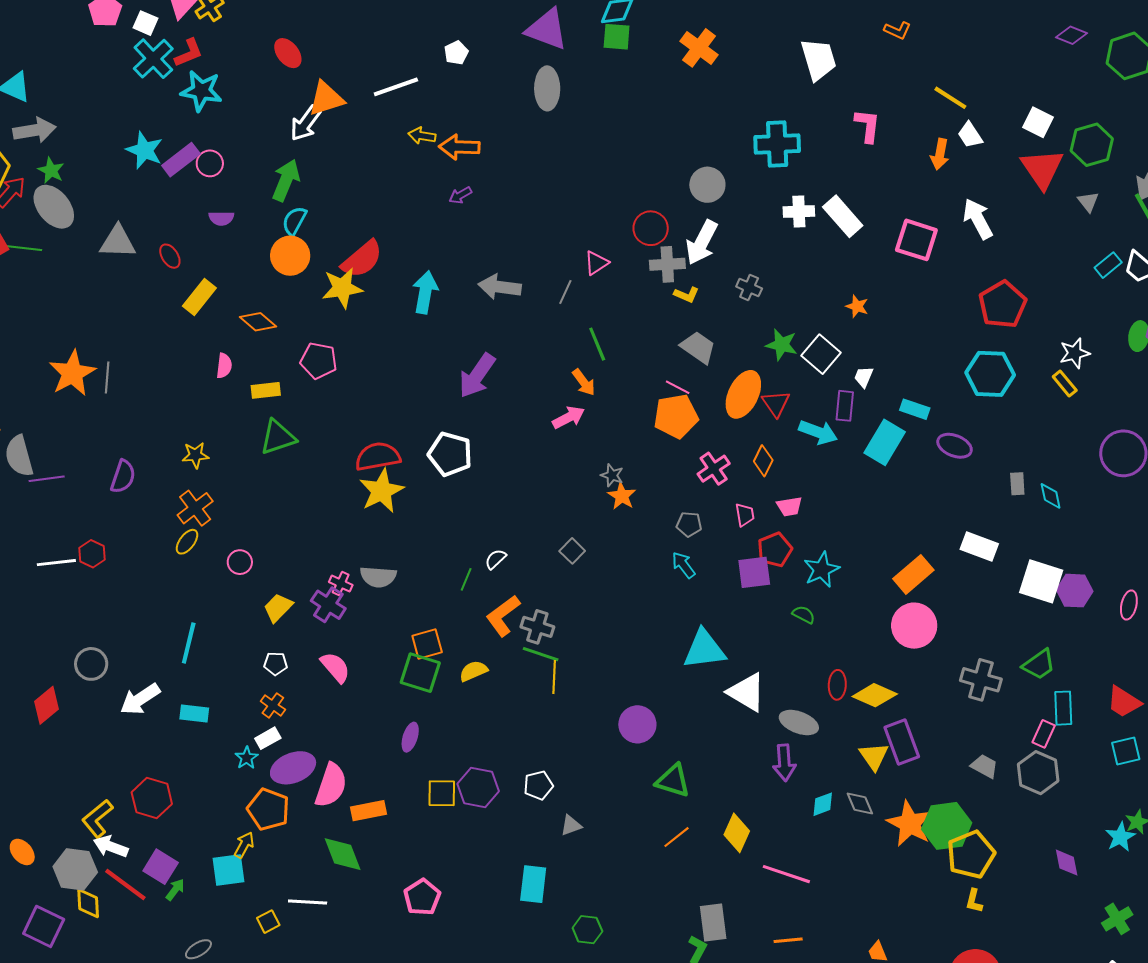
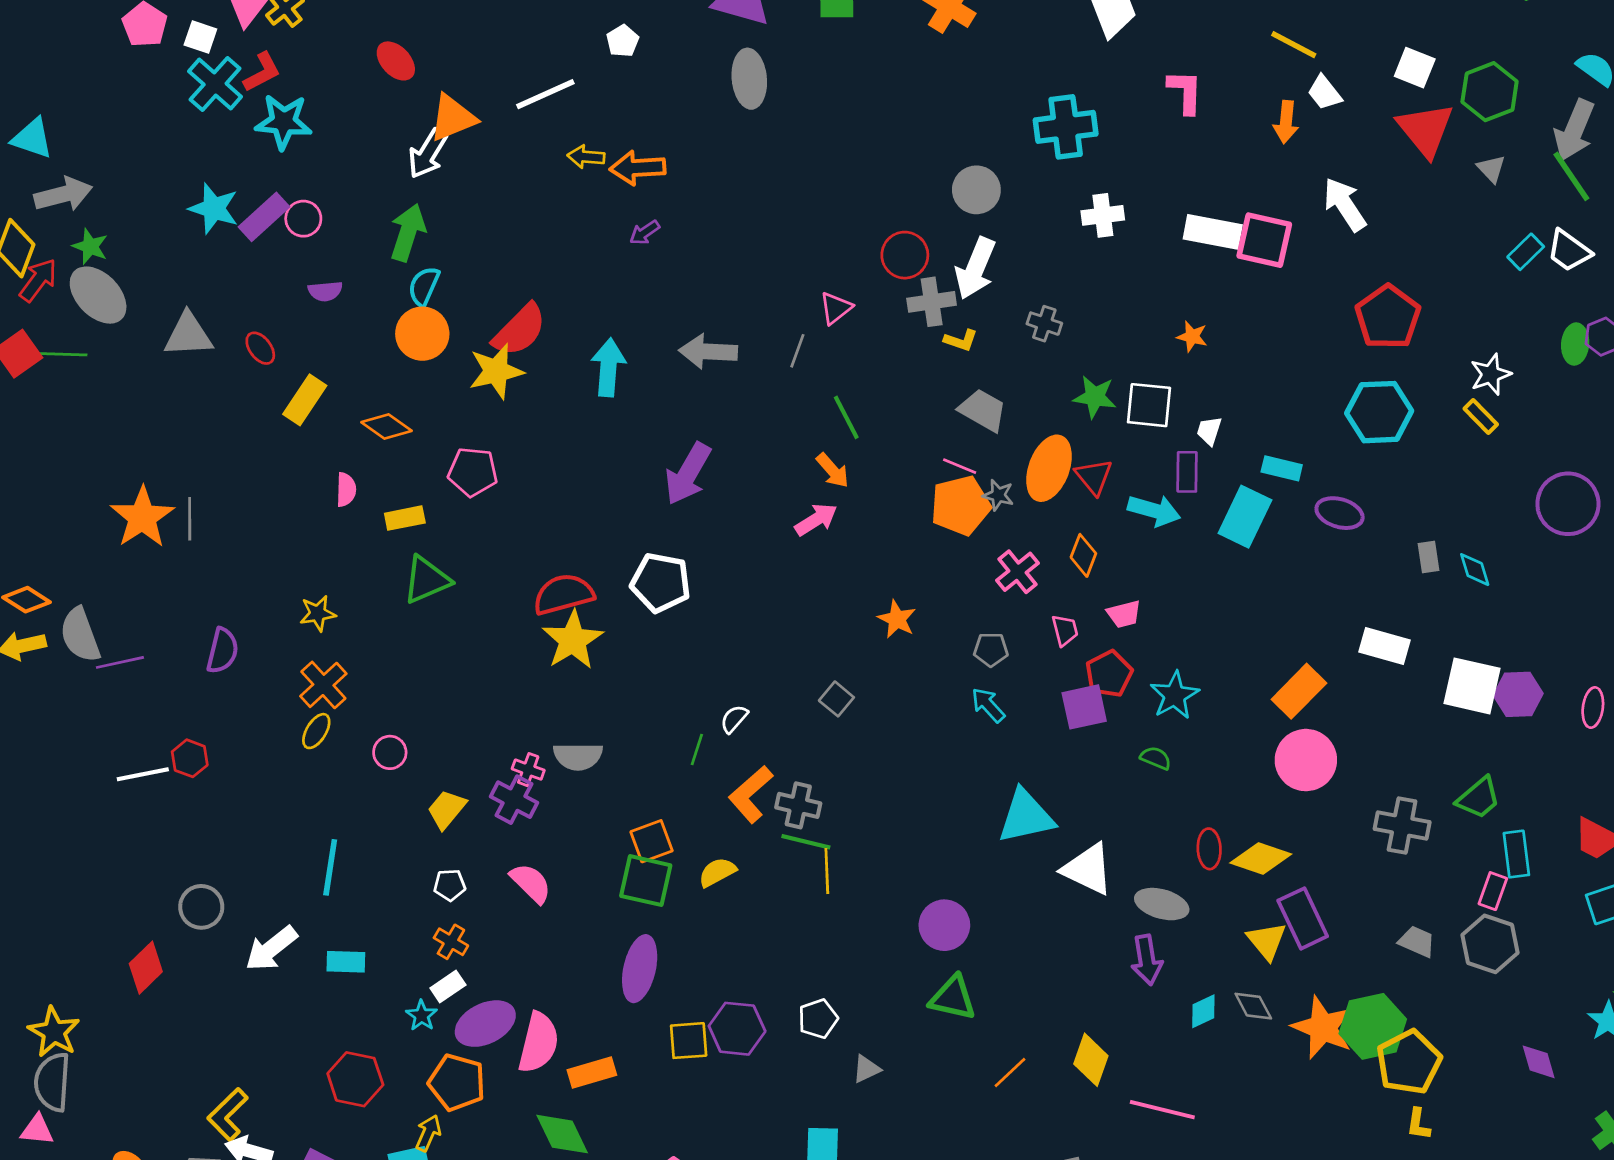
white rectangle: (843, 216) -> (1213, 232), moved, turned -33
white square: (821, 354) -> (1149, 405), turned -30
gray star: (612, 475) -> (998, 495), moved
purple ellipse: (410, 737) -> (640, 969), size x1.6
green triangle: (673, 781) -> (953, 998), moved
red hexagon: (152, 798) -> (355, 1079), moved

